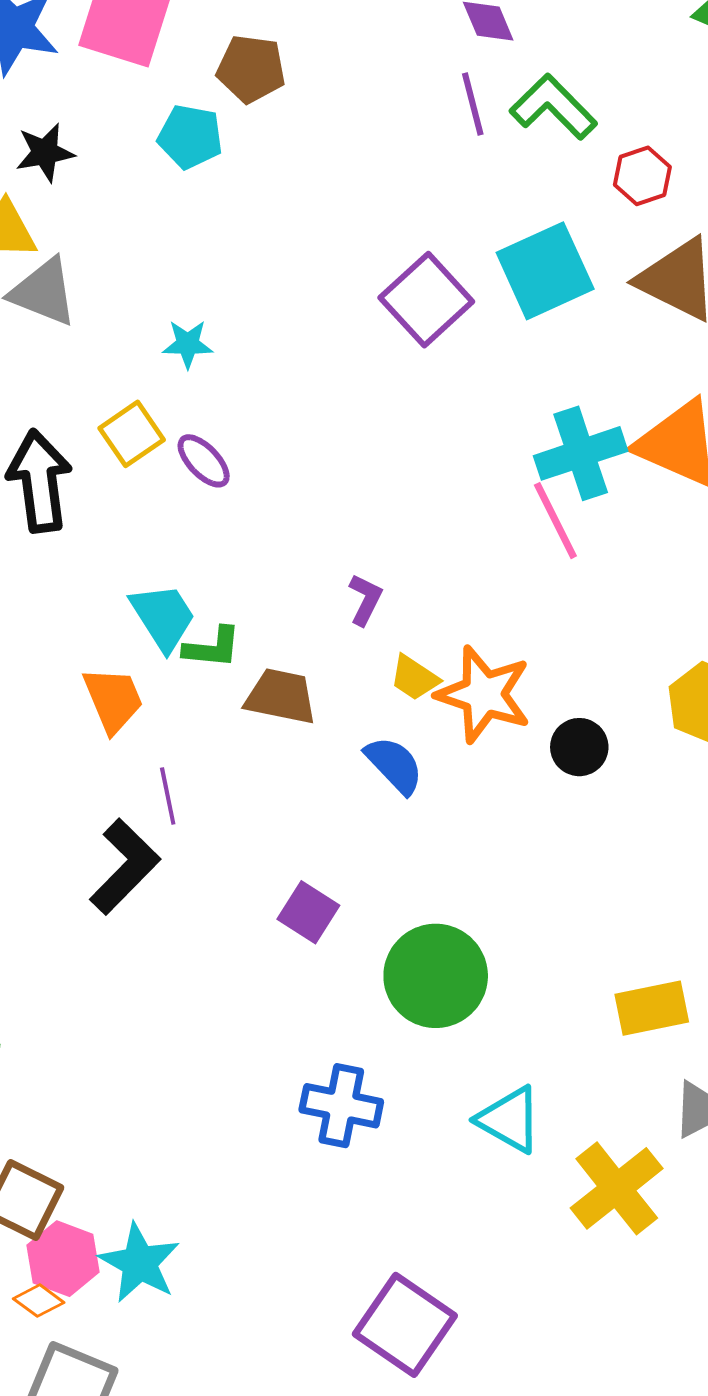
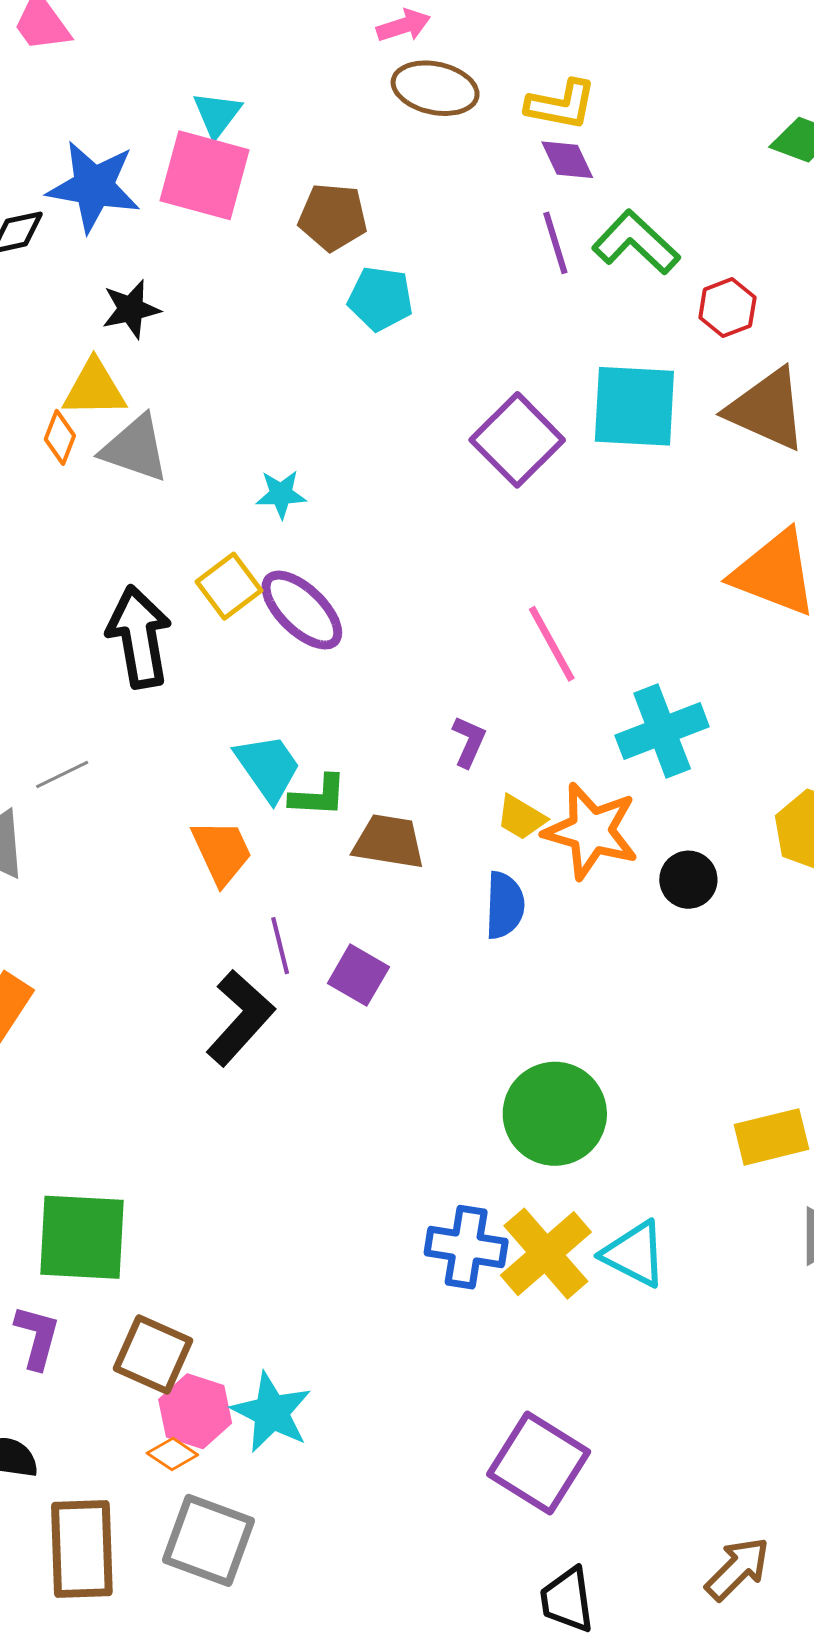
cyan pentagon: (190, 137) -> (380, 299), moved
cyan square: (545, 271) -> (634, 406), turned 30
cyan cross: (581, 453) -> (662, 731), moved
purple ellipse: (204, 461) -> (302, 610), size x1.5
pink line: (555, 521) -> (552, 644), moved
blue semicircle: (394, 765) -> (505, 905), turned 48
purple square: (308, 912) -> (358, 975), moved
yellow cross: (617, 1188) -> (546, 1254), moved

